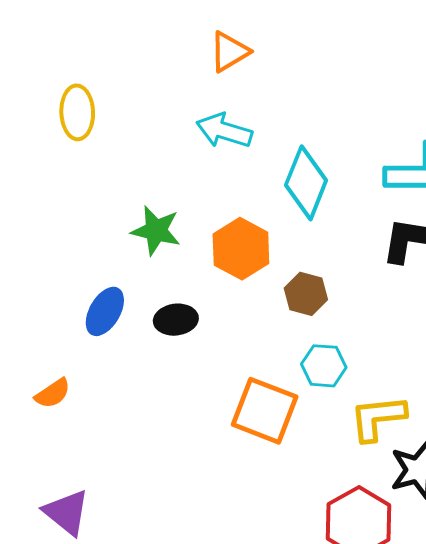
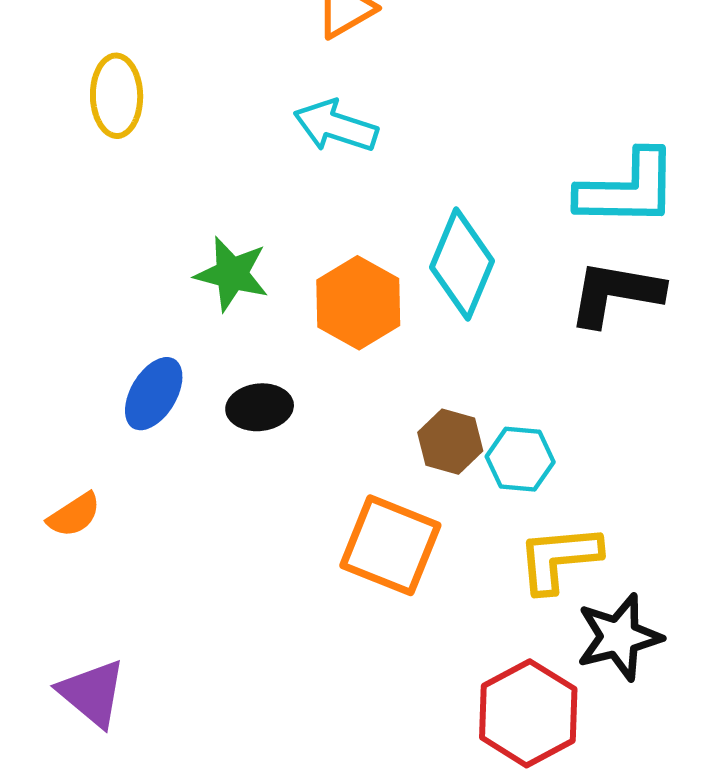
cyan diamond: (306, 183) -> (462, 264), moved
brown hexagon: (306, 294) -> (450, 442), moved
cyan hexagon: (324, 366) -> (520, 459), moved

